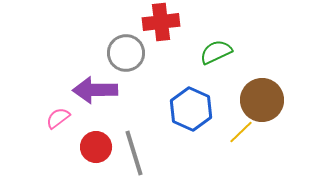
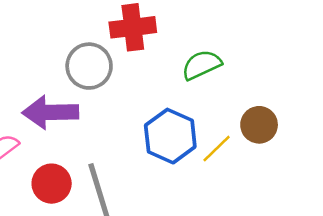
brown circle: (262, 100) -> (259, 125), size x0.7
yellow line: (241, 132) -> (217, 149), moved

